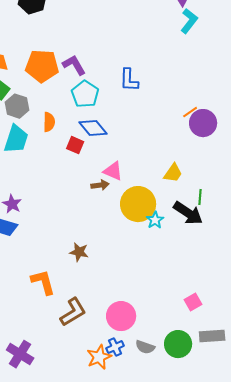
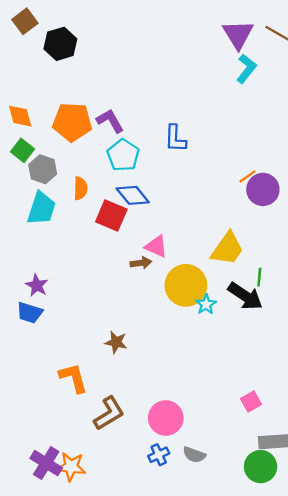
red square: (75, 145) -> (111, 216), size x1.5
yellow trapezoid: (173, 173) -> (227, 249), size x1.5
green circle: (178, 344) -> (261, 467), moved
orange star: (99, 357) -> (71, 467), moved, turned 30

